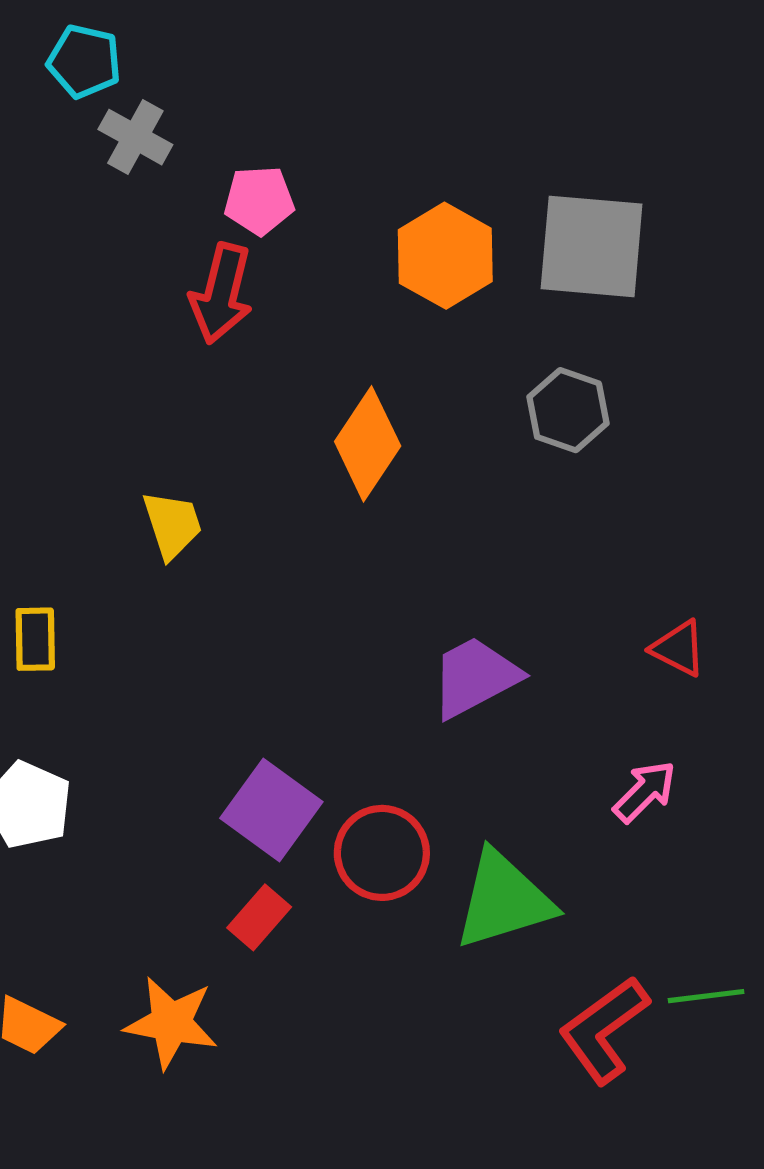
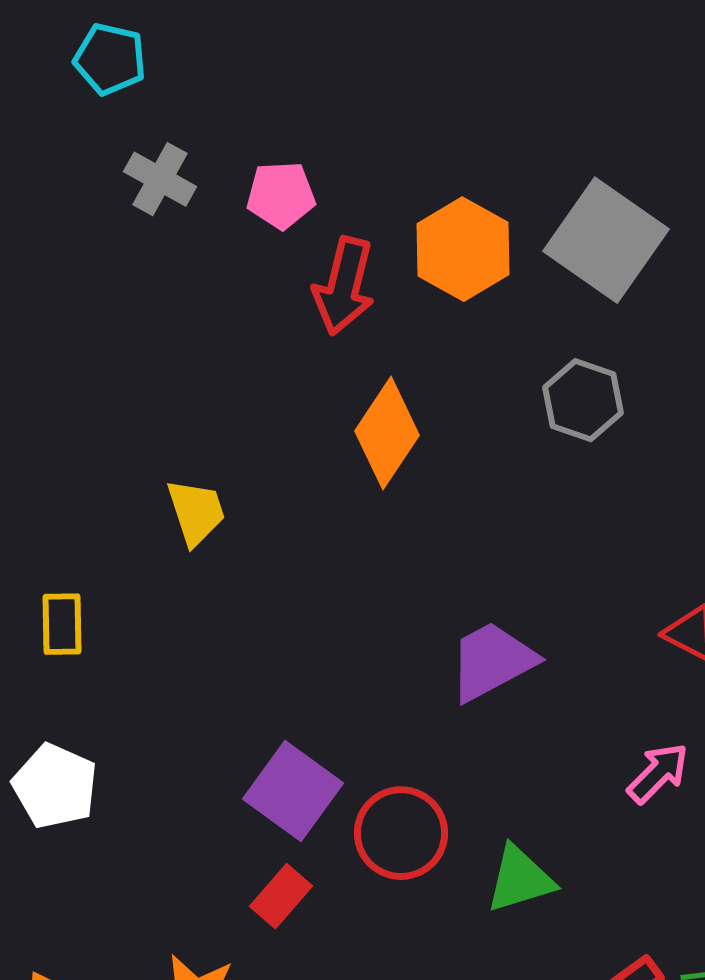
gray cross: (135, 137) -> (160, 179), moved
gray square: (592, 246) -> (606, 240), turned 30
red arrow: (221, 294) -> (344, 286), moved
green triangle: (504, 900) -> (520, 879), size x0.7

